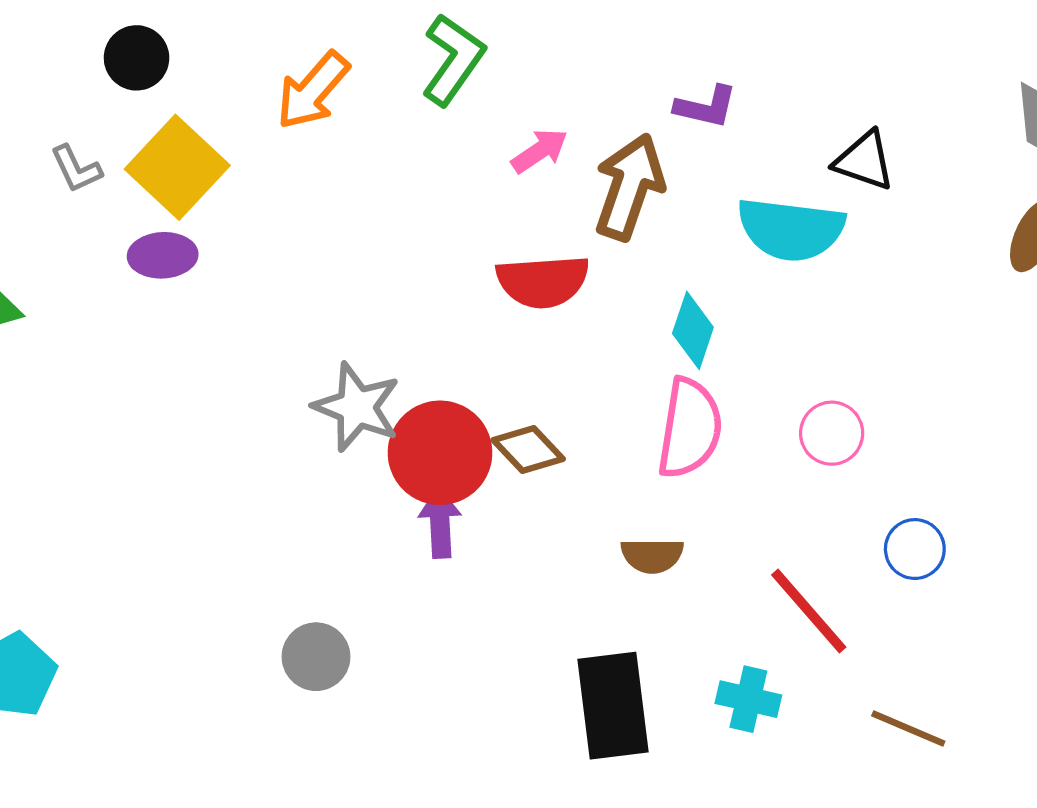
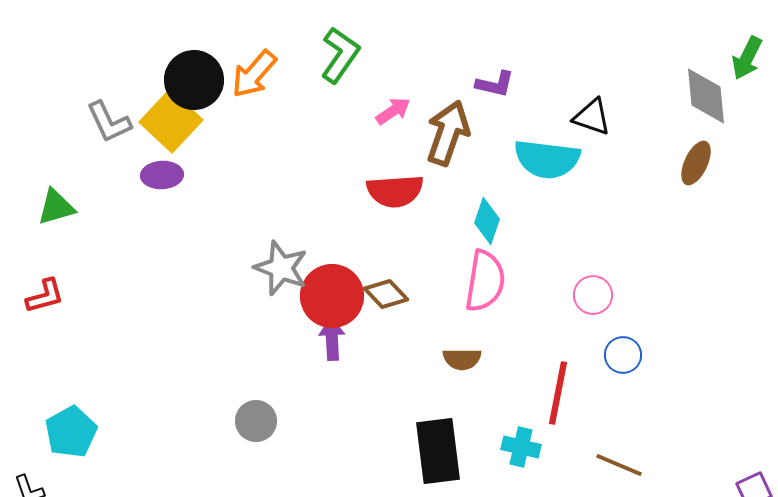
black circle: (137, 58) -> (194, 80), moved, size x1.5
gray L-shape: (76, 169) -> (109, 122), size x1.4
pink circle: (832, 433) -> (593, 295), moved
red line: (809, 611) -> (558, 393), turned 52

